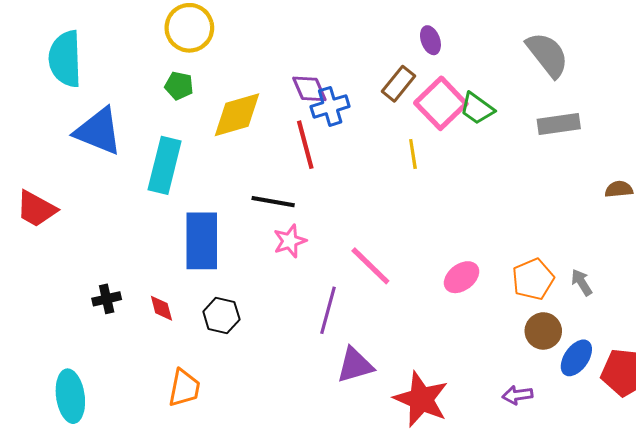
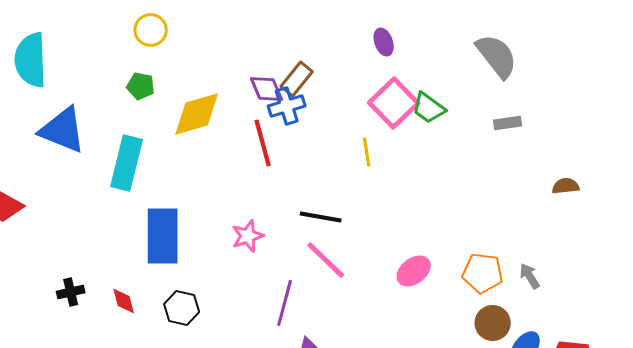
yellow circle: (189, 28) -> (151, 30), size x0.7
brown rectangle: (398, 84) -> (297, 79), moved
gray rectangle: (559, 124) -> (508, 123), size x0.7
black line: (273, 202) -> (321, 217), moved
orange pentagon: (533, 279) -> (483, 273), turned 30

